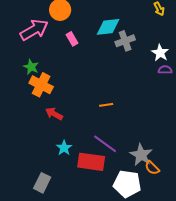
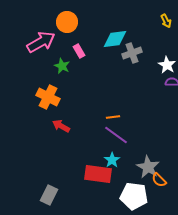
green star: (31, 67) -> (62, 66), moved
purple line: (105, 144) -> (116, 135), moved
cyan star: (64, 148) -> (112, 160), moved

